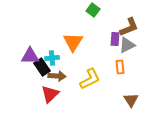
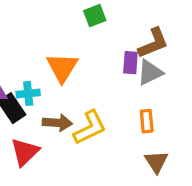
green square: (93, 10) -> (95, 16), turned 32
orange rectangle: (120, 67) -> (147, 121), moved
brown arrow: (57, 76) -> (57, 123), moved

